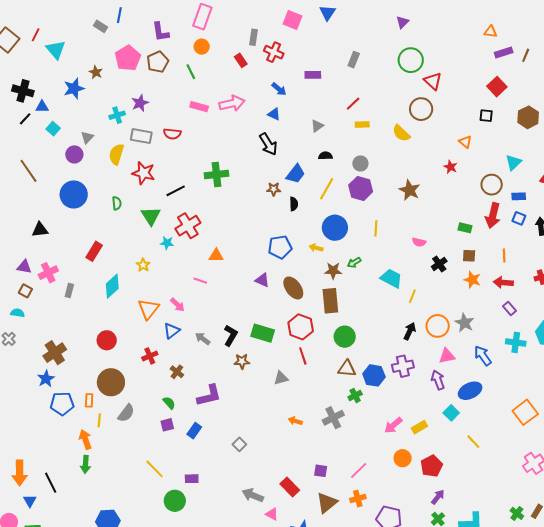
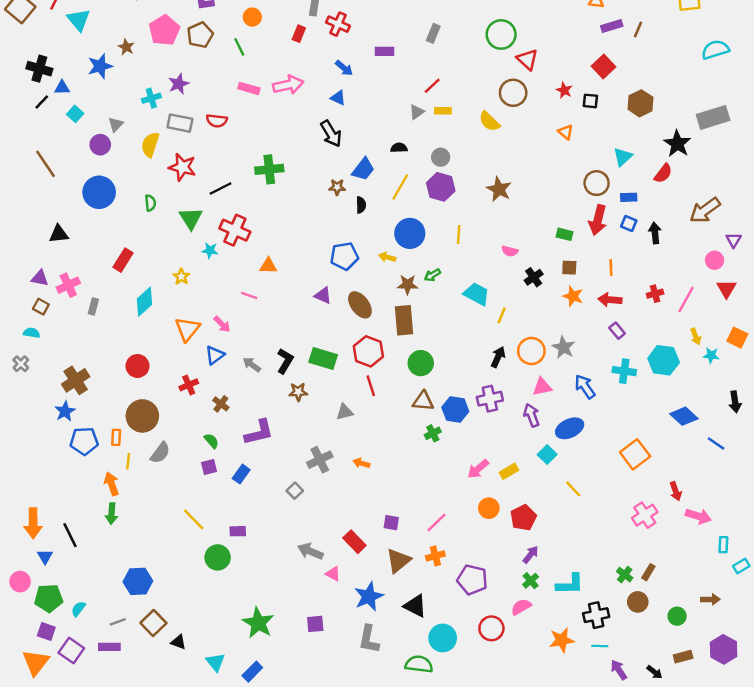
red rectangle: (241, 60) -> (299, 34), turned 56
gray triangle: (317, 126) -> (417, 112), moved
red star: (450, 167) -> (564, 90), moved
red cross: (188, 226) -> (235, 230), turned -35
gray cross: (333, 418) -> (320, 460), moved

